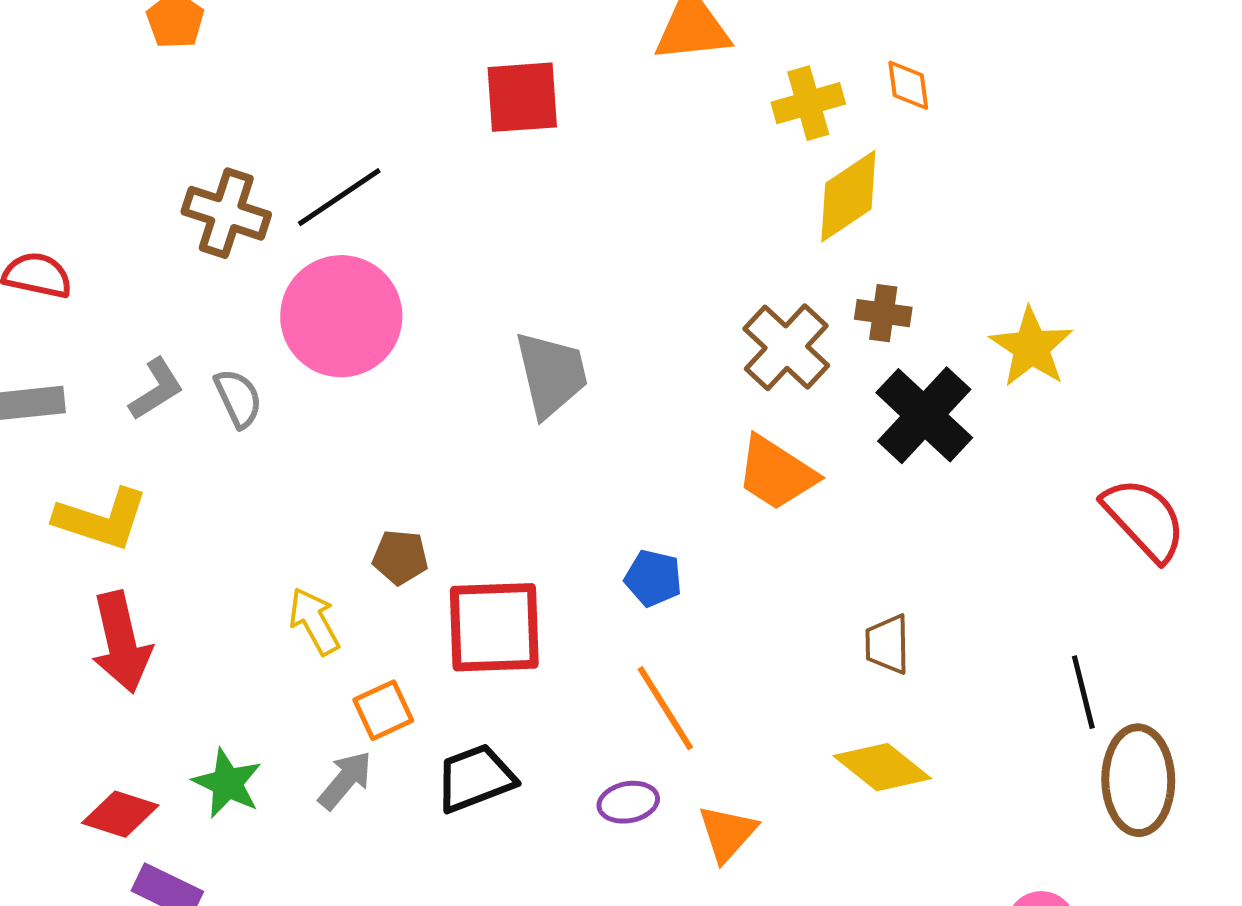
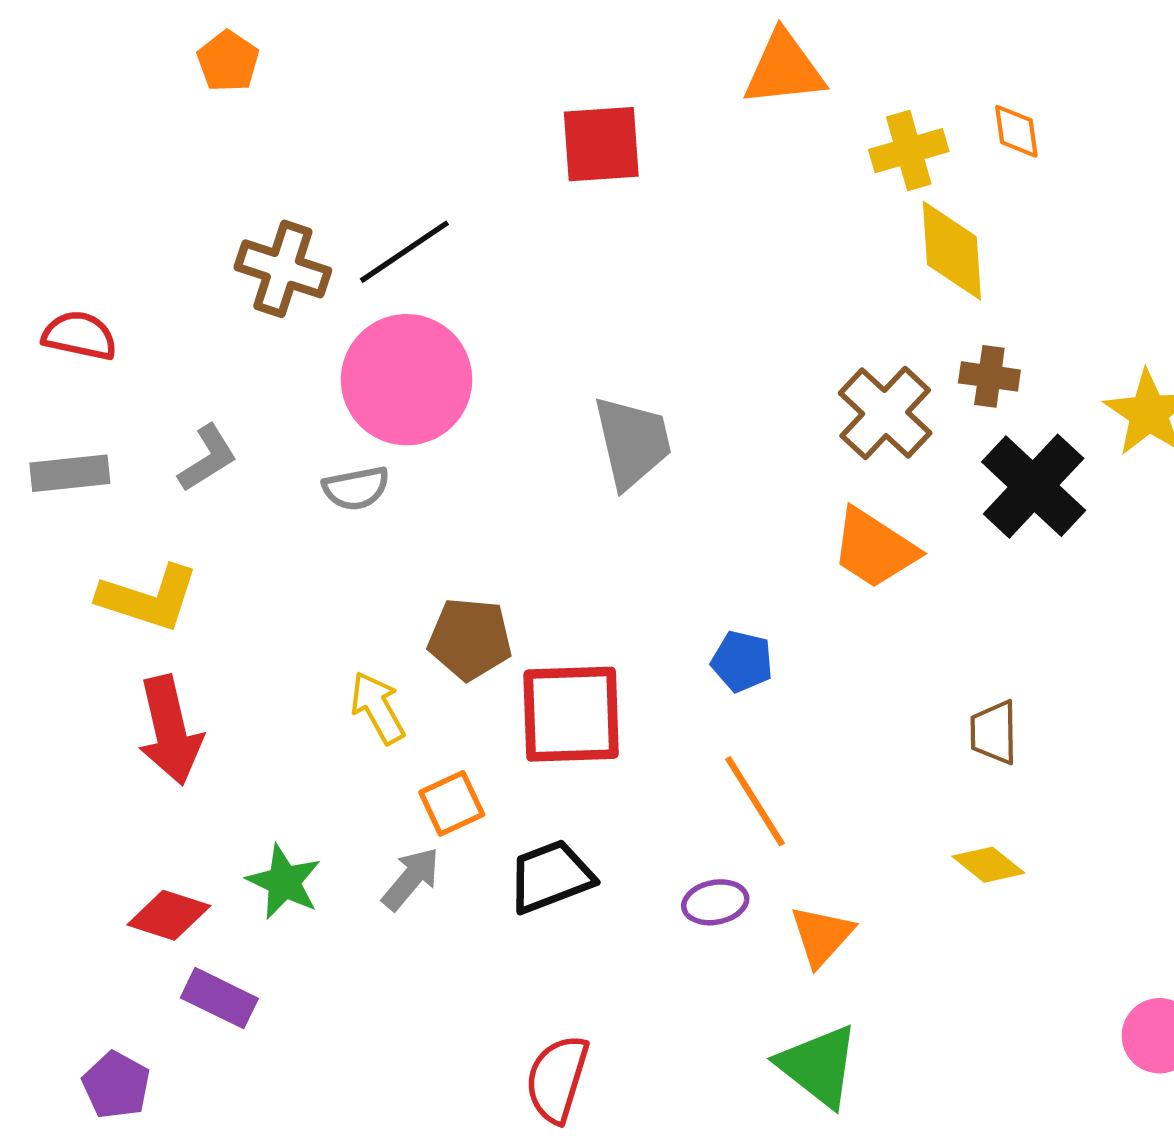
yellow diamond: (848, 196) -> (952, 251), turned -60
gray semicircle: (238, 398) -> (356, 488), moved, turned 104
brown pentagon: (400, 557) -> (470, 639), size x1.4
yellow diamond: (882, 767) -> (988, 865), size x0.7

